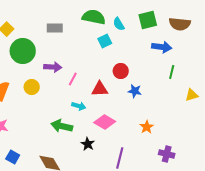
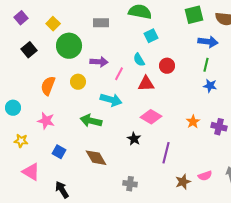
cyan semicircle: (119, 24) -> (139, 60), moved
green line: (172, 72) -> (206, 65), moved
blue star: (135, 91) -> (210, 86), moved
cyan arrow: (79, 106) -> (111, 100), moved, size x1.5
green arrow: (62, 126) -> (91, 121), moved
purple cross: (167, 154) -> (219, 127), moved

